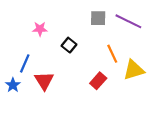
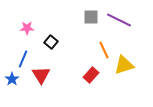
pink star: (40, 29) -> (27, 28), moved
black square: (69, 45) -> (51, 42), moved

